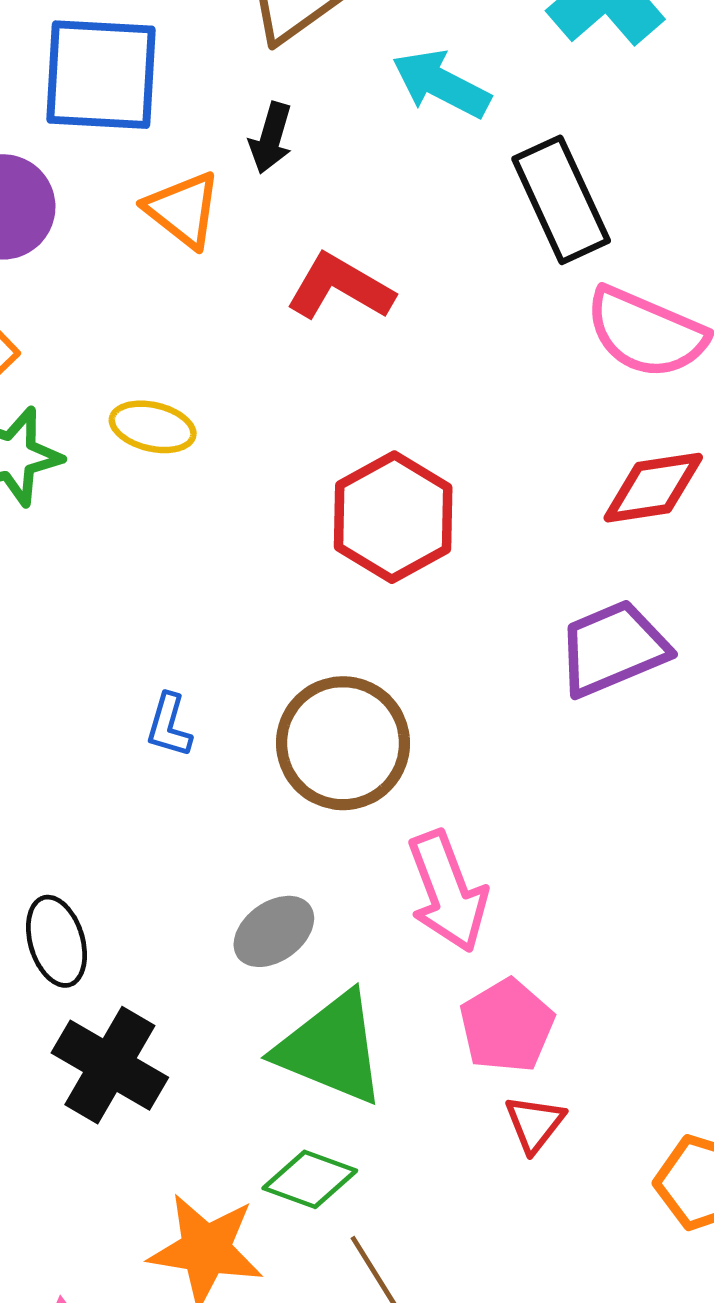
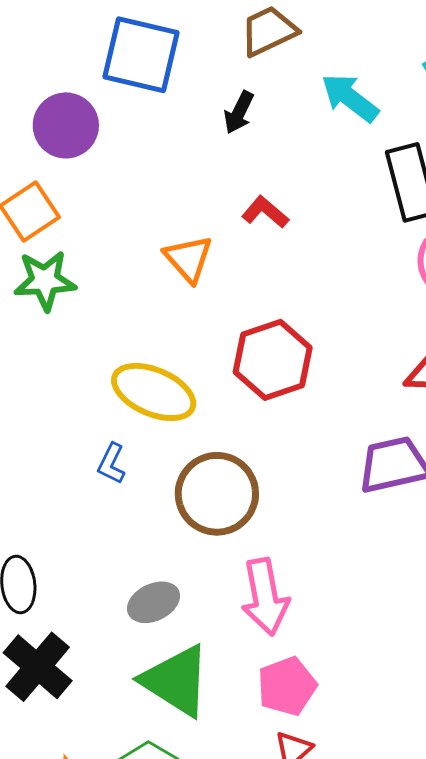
orange triangle: (183, 210) -> (188, 259), moved
red L-shape: (340, 287) -> (265, 212), size x0.7
yellow ellipse: (153, 427) -> (154, 392), moved, size x1.6

